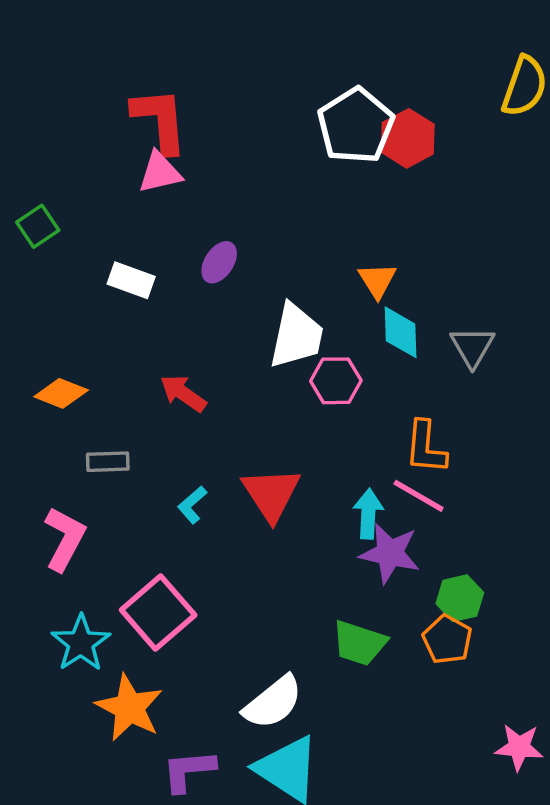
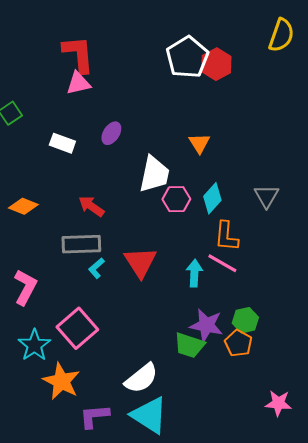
cyan diamond: (401, 332) -> (212, 198), moved, turned 44
gray triangle: (472, 347) -> (266, 196), moved
gray rectangle: (108, 462) -> (81, 244), moved, size x1.6
purple star: (390, 553) -> (206, 325), moved

